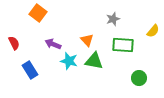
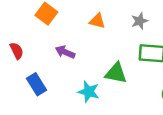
orange triangle: (87, 40) -> (97, 21), moved, turned -32
cyan star: (69, 61) -> (89, 92), moved

